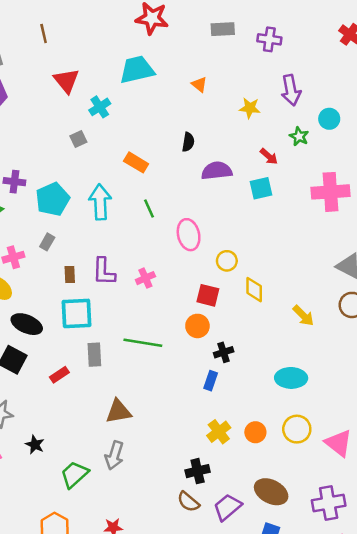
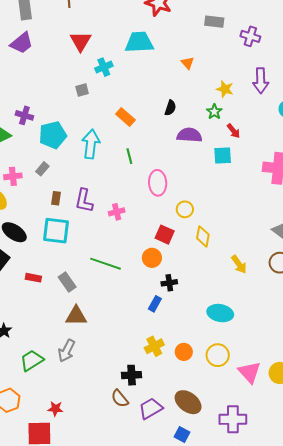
green star: (299, 136) -> (214, 112), moved
gray rectangle: (94, 355) -> (67, 282), moved, turned -42
red rectangle: (59, 375) -> (33, 278), turned 35

